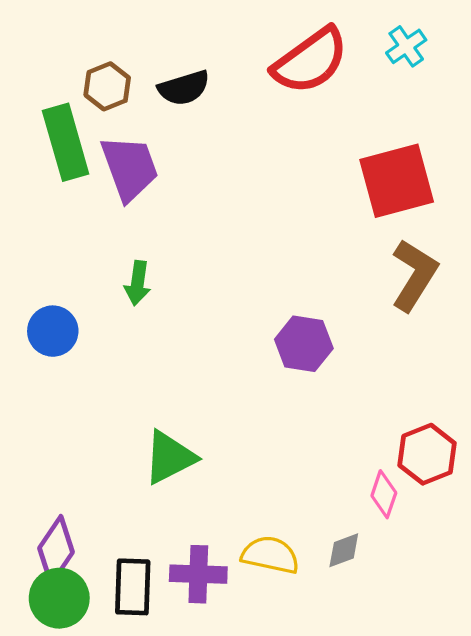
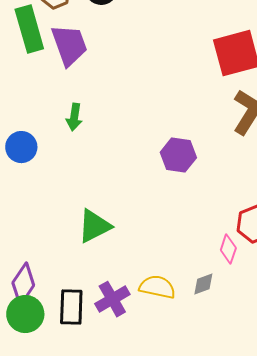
purple cross: (198, 574) -> (112, 299), turned -32

